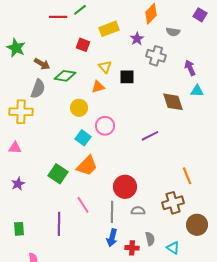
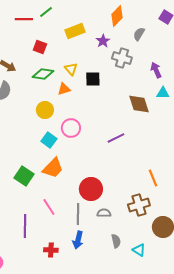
gray semicircle: (173, 32) -> (139, 34), turned 112
red square: (83, 45) -> (40, 47), moved
green diamond: (65, 76) -> (43, 74), moved
red cross: (132, 248) -> (51, 250), moved

